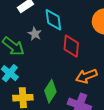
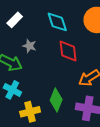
cyan diamond: (53, 20) -> (57, 22), moved

